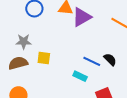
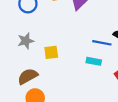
brown semicircle: (18, 63) -> (28, 76), moved

